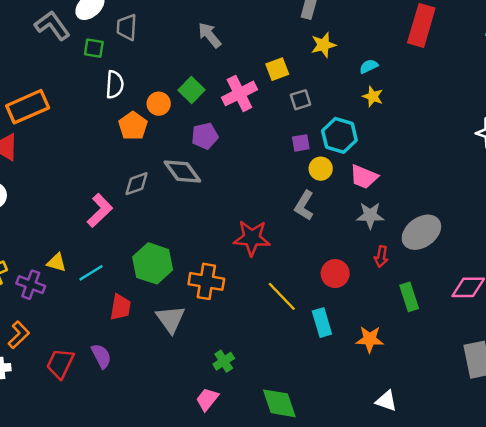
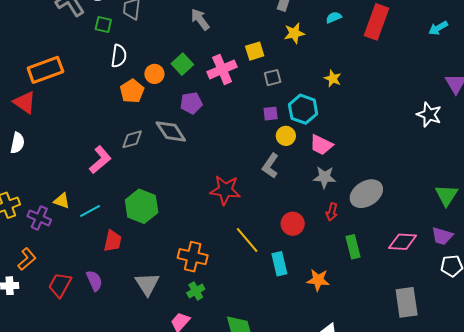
cyan semicircle: (369, 66) -> (334, 17), moved
orange cross: (206, 281) -> (193, 257), moved
gray triangle: (171, 319) -> (147, 284), moved

